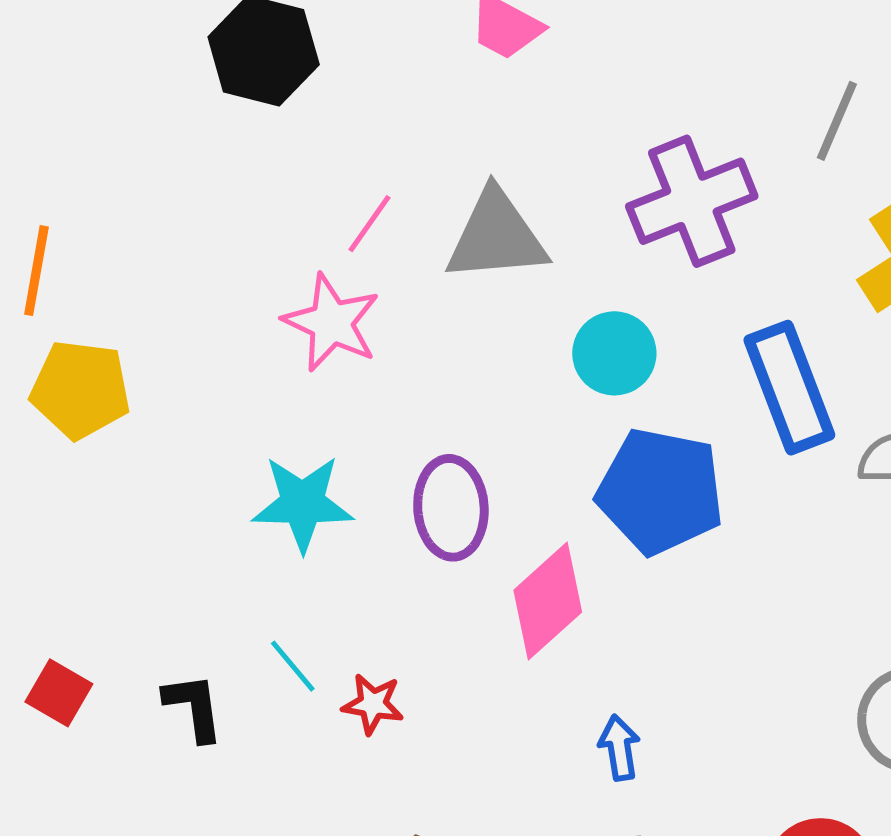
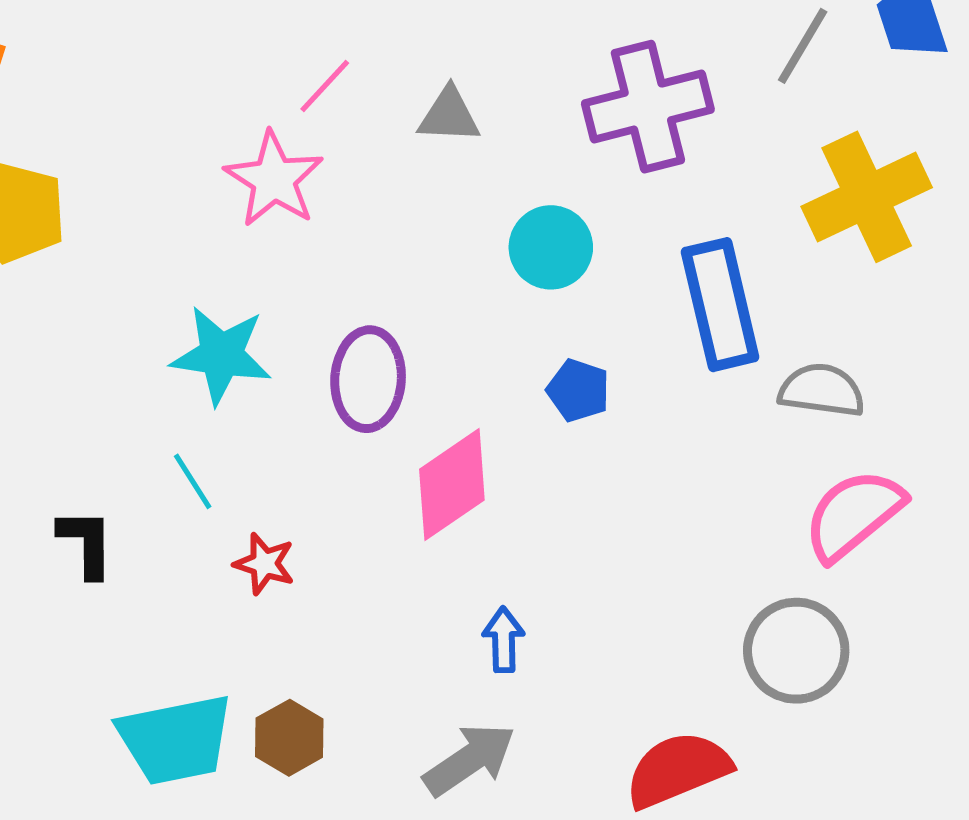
gray triangle: (496, 236) -> (449, 115), size x0.6
blue pentagon: (660, 491) -> (578, 390), size x0.5
cyan line: (293, 666) -> (193, 481), moved

